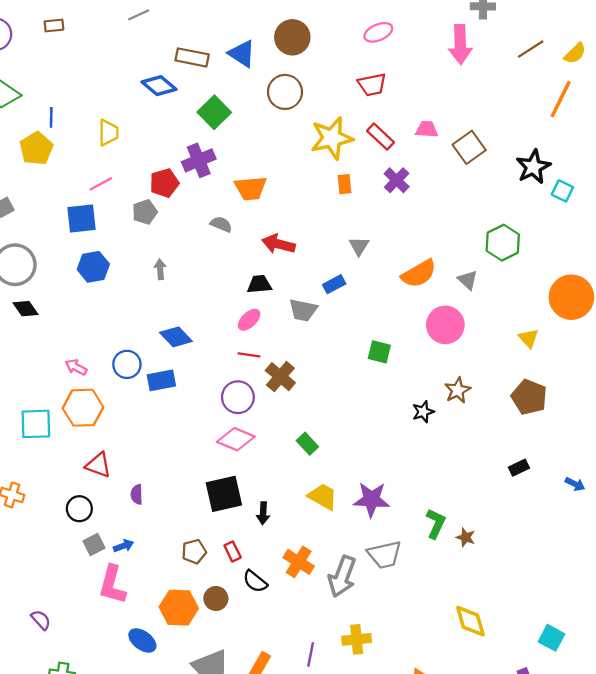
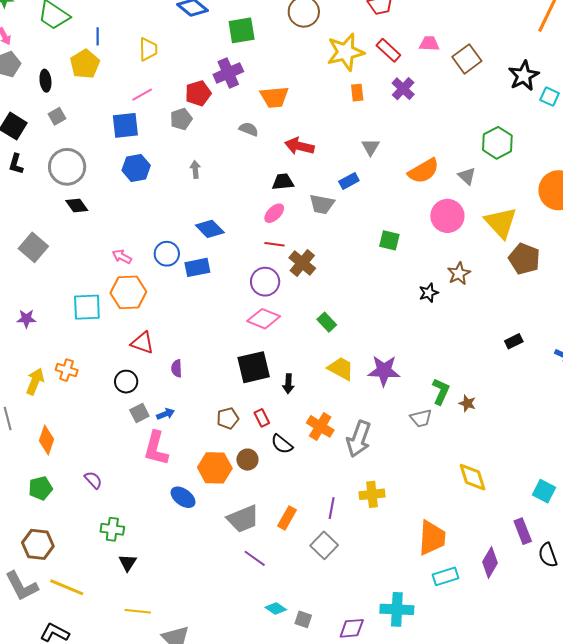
green square: (214, 112) -> (242, 30), turned 36
yellow triangle: (528, 338) -> (501, 223), moved, size x1.8
brown pentagon: (529, 397) -> (524, 259), moved
gray trapezoid: (385, 555) -> (421, 418), moved, size x0.7

